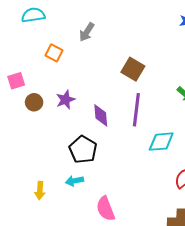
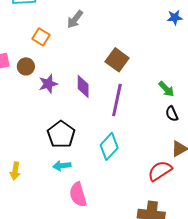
brown circle: (34, 102) -> (26, 66), moved
purple diamond: (101, 115) -> (83, 86), moved
cyan diamond: (161, 142) -> (109, 146), moved, turned -48
cyan arrow: (74, 181) -> (62, 166), moved

